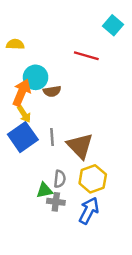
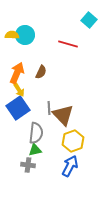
cyan circle: (36, 77) -> (25, 35), moved
brown semicircle: (52, 91) -> (41, 72), turned -56
gray line: (52, 137) -> (49, 108), moved
gray semicircle: (60, 179) -> (36, 133), moved, size x1.5
gray cross: (56, 202) -> (28, 165), moved

